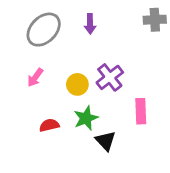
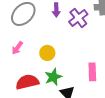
purple cross: (110, 77) -> (78, 18), moved
red semicircle: (49, 125) -> (27, 82), size x1.6

